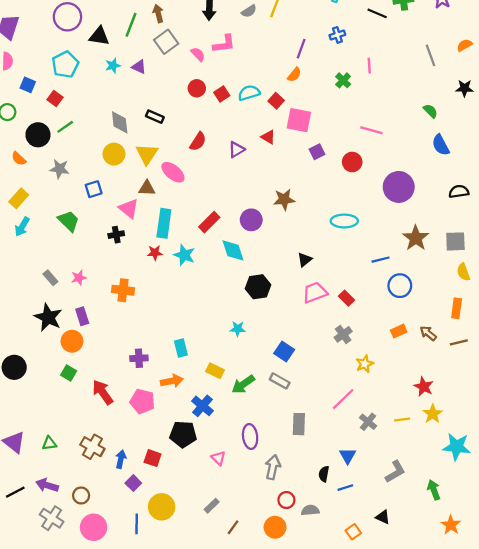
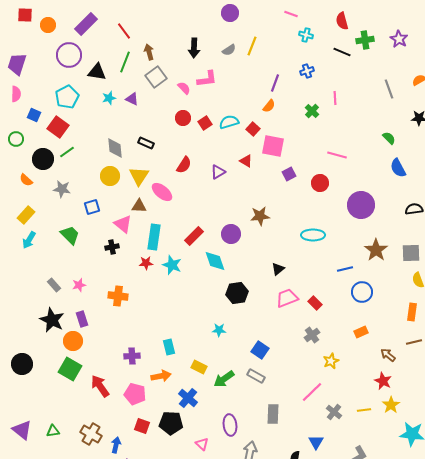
red square: (55, 98) -> (58, 127), size x1.5
brown arrow: (428, 333) -> (388, 355), moved
green square: (69, 373) -> (70, 369), size x1.6
red square: (153, 458) -> (142, 426), moved

